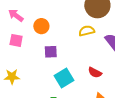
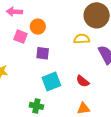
pink arrow: (16, 15) -> (14, 12), turned -42
pink square: (16, 40) -> (21, 37), moved

